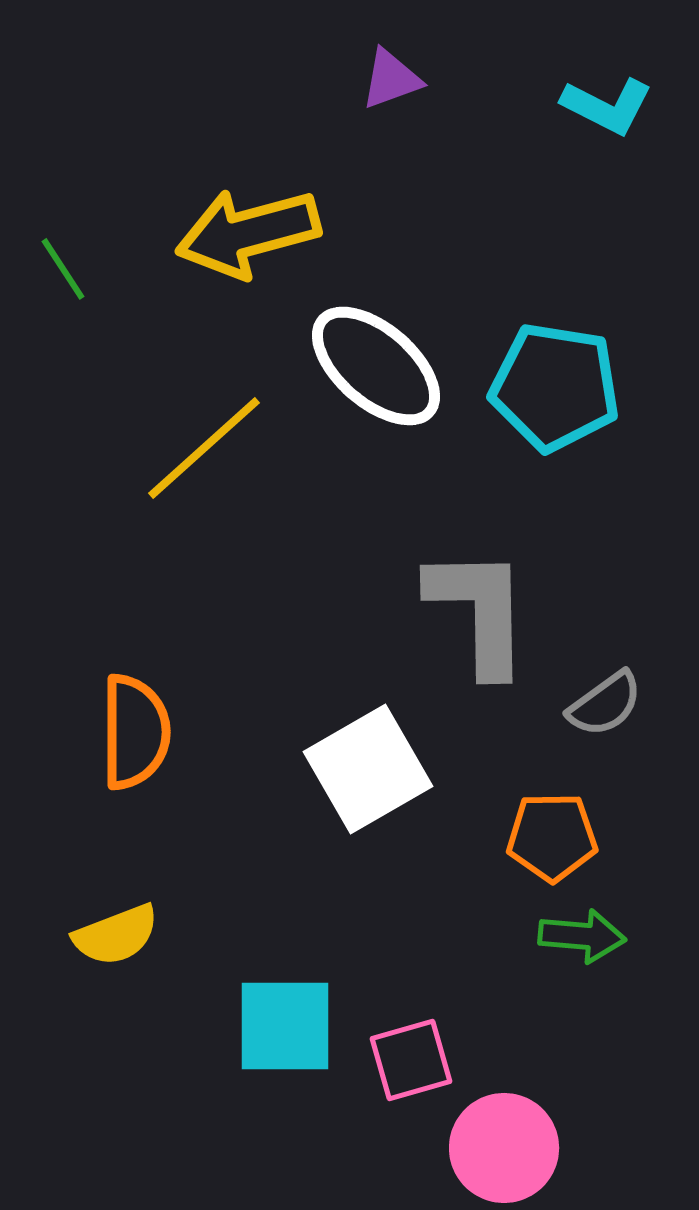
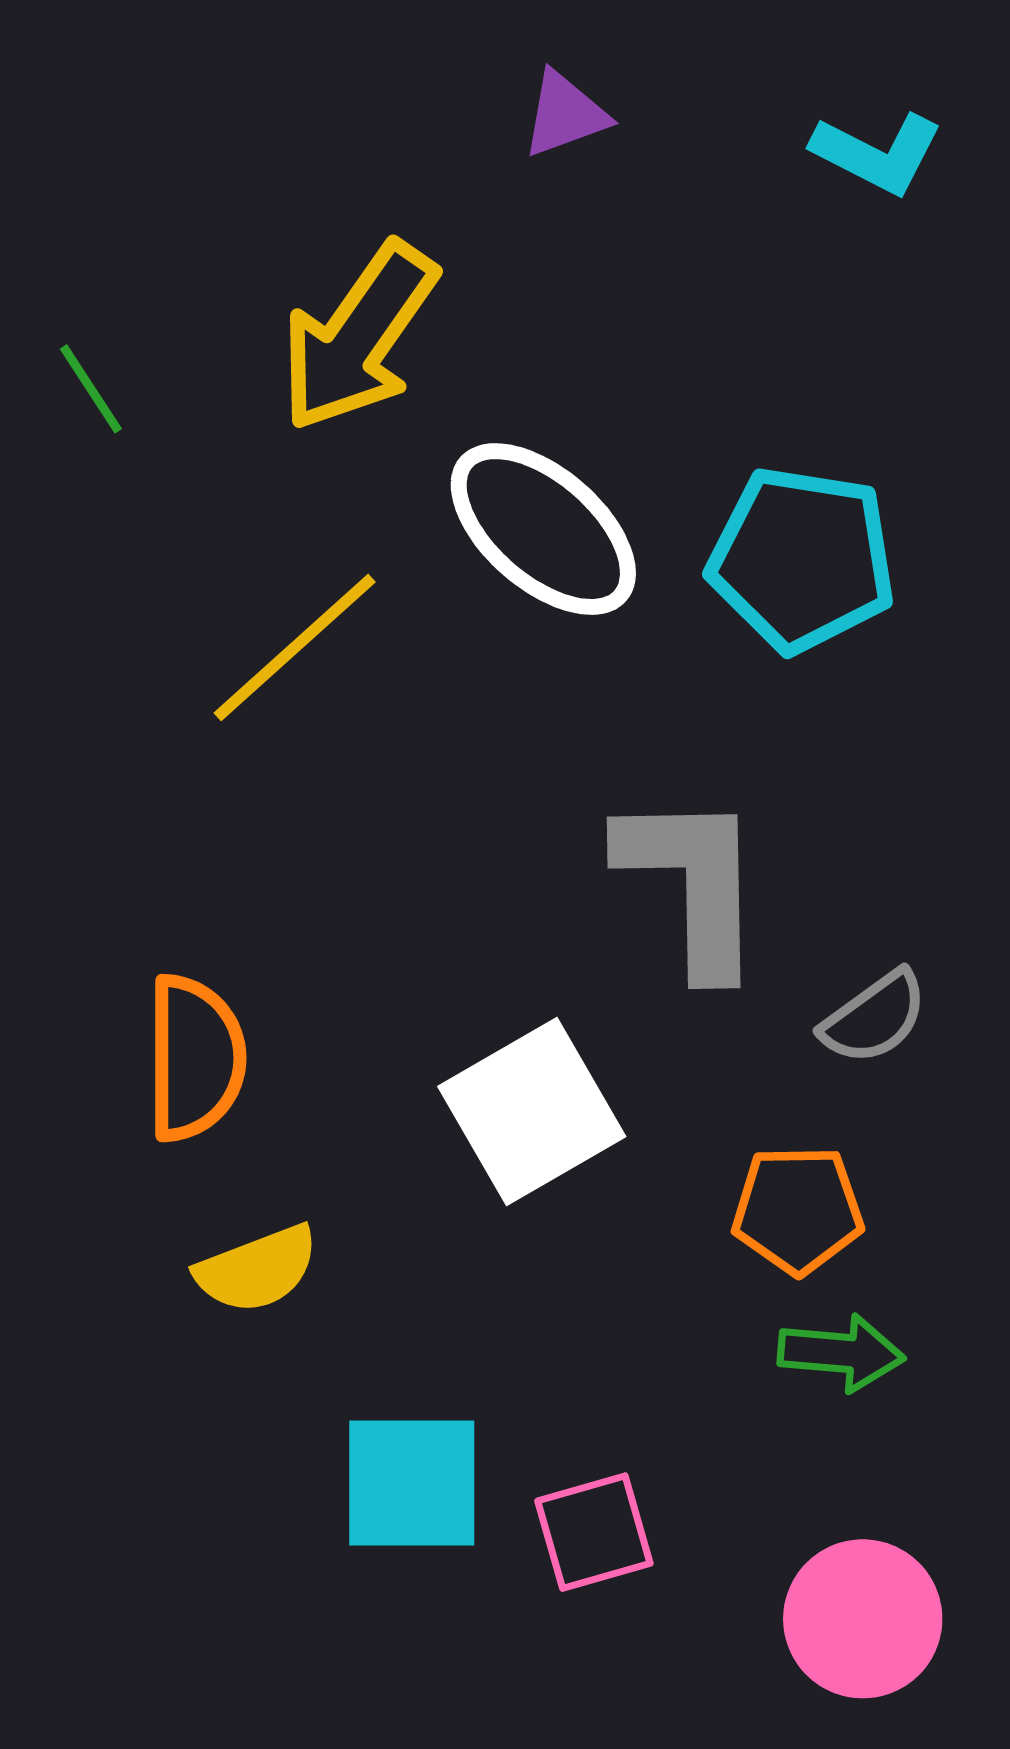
yellow arrow: (248, 233) -> (358, 337), turned -40
yellow semicircle: (116, 935) -> (257, 1269), moved
pink circle: (504, 1148) -> (863, 1619), moved

